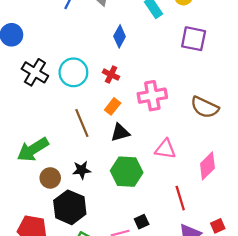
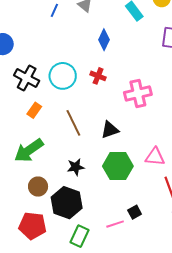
orange rectangle: (113, 106) -> (34, 110), moved
pink triangle: (165, 149) -> (155, 157), moved
brown circle: (50, 178) -> (38, 187), moved

